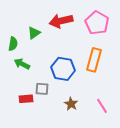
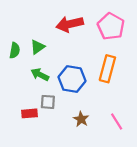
green triangle: (34, 33) -> (38, 47), moved
green arrow: (22, 64) -> (40, 74), moved

